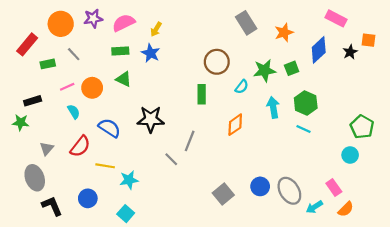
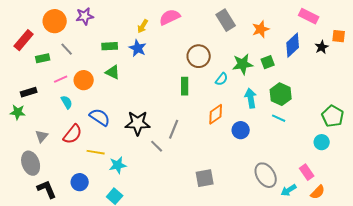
pink semicircle: (124, 23) -> (170, 17), moved
black star: (151, 119) -> (138, 123), moved
blue circle: (260, 186) -> (241, 130), moved
gray square: (223, 194) -> (205, 178), turned 30

